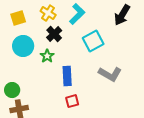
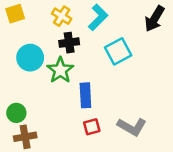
yellow square: (18, 18) -> (15, 14), moved
black cross: (54, 34) -> (69, 43), turned 35
green star: (47, 56) -> (60, 70), size x1.5
gray L-shape: (110, 74) -> (132, 127), moved

